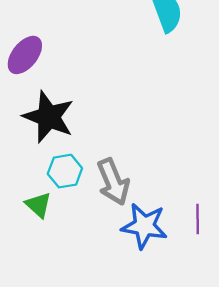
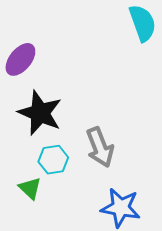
gray arrow: (113, 182) -> (100, 147), moved

